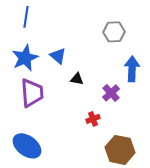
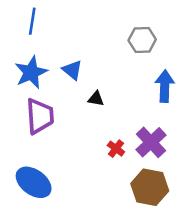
purple cross: (111, 93) -> (151, 142), moved, size x1.4
red cross: (93, 119) -> (116, 149), turned -32

